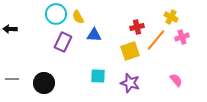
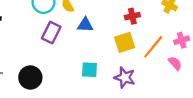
pink cross: (182, 37) -> (182, 40), moved
orange line: (156, 40) -> (153, 47), moved
pink semicircle: (176, 80) -> (175, 63), moved

